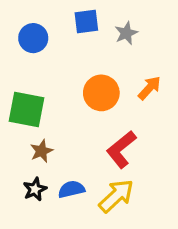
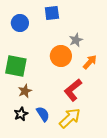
gray star: (126, 33) -> (76, 40), moved
orange arrow: (149, 88) -> (90, 62), moved
blue semicircle: (71, 189) -> (43, 114), turned 70

